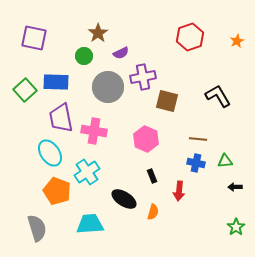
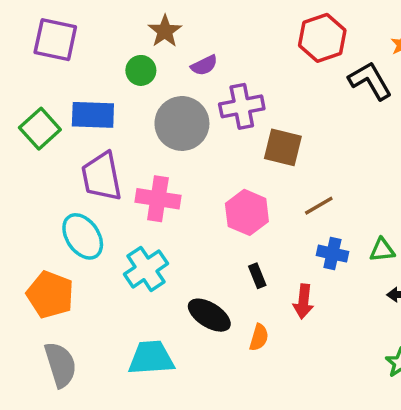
black L-shape: (218, 96) -> (370, 81), moved
brown line: (198, 139) -> (319, 206), moved, turned -36
orange pentagon: (57, 191) -> (50, 295), moved

